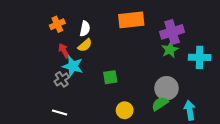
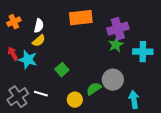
red arrow: (64, 51) -> (13, 54), moved
green square: (110, 77) -> (62, 70), turned -32
gray cross: (62, 79) -> (18, 97), moved, size x1.5
green semicircle: (160, 104) -> (94, 89), moved
white line: (60, 112) -> (41, 94), moved

